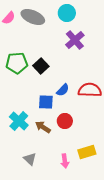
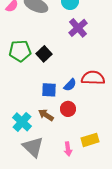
blue semicircle: (63, 90) -> (70, 85), moved
cyan cross: (19, 121) -> (22, 122), moved
gray triangle: (30, 159) -> (33, 147), size x1.6

